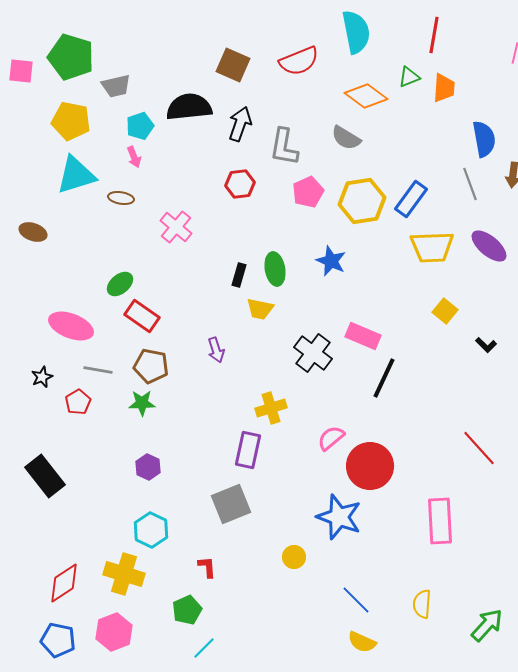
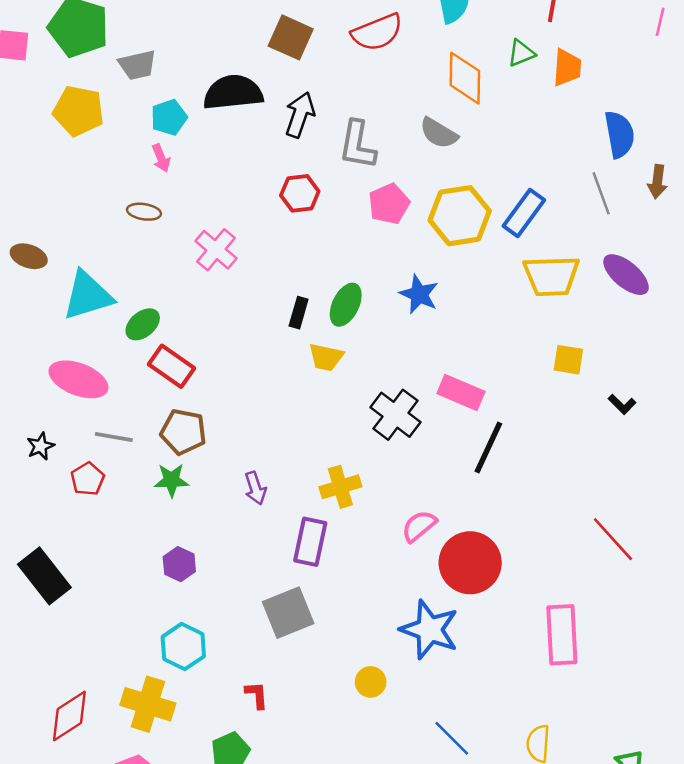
orange diamond: (366, 96) -> (465, 78), turned 54
cyan triangle: (76, 175) -> (88, 296), moved
green ellipse: (275, 269) -> (346, 305), turned 36
yellow square: (445, 311) -> (568, 360), turned -30
purple arrow: (216, 350) -> (255, 488), moved

